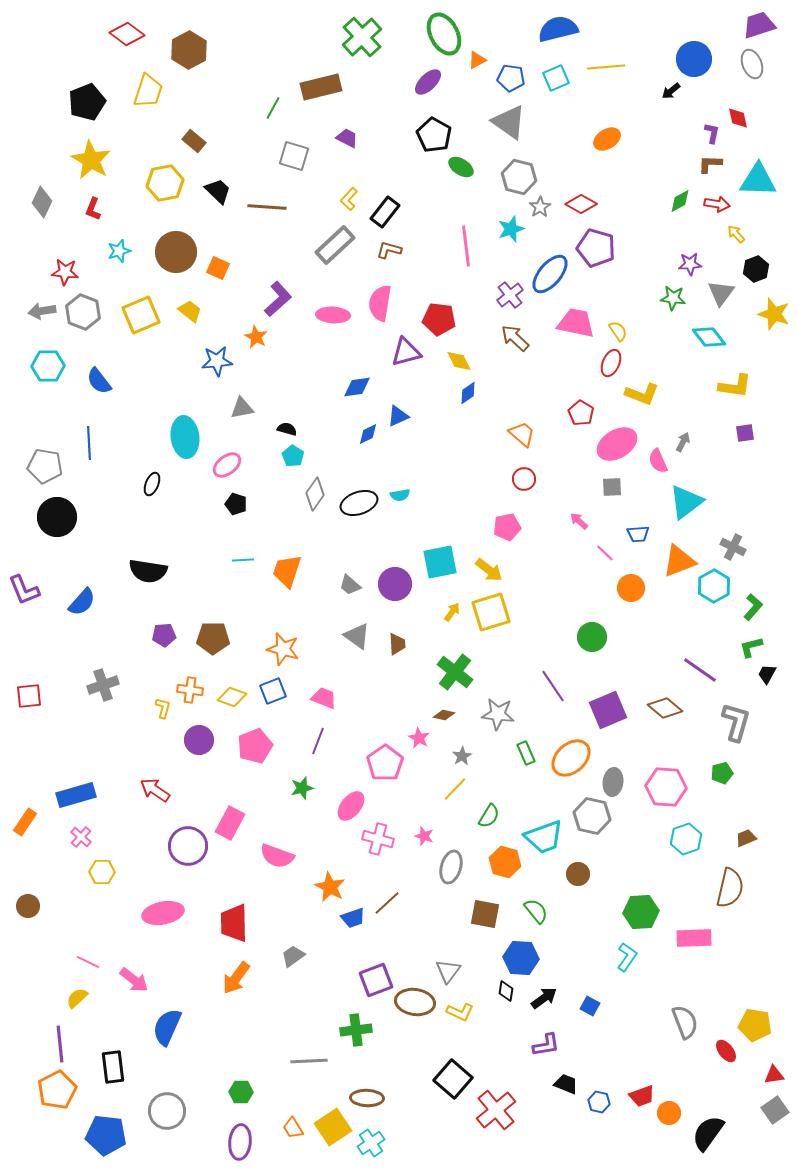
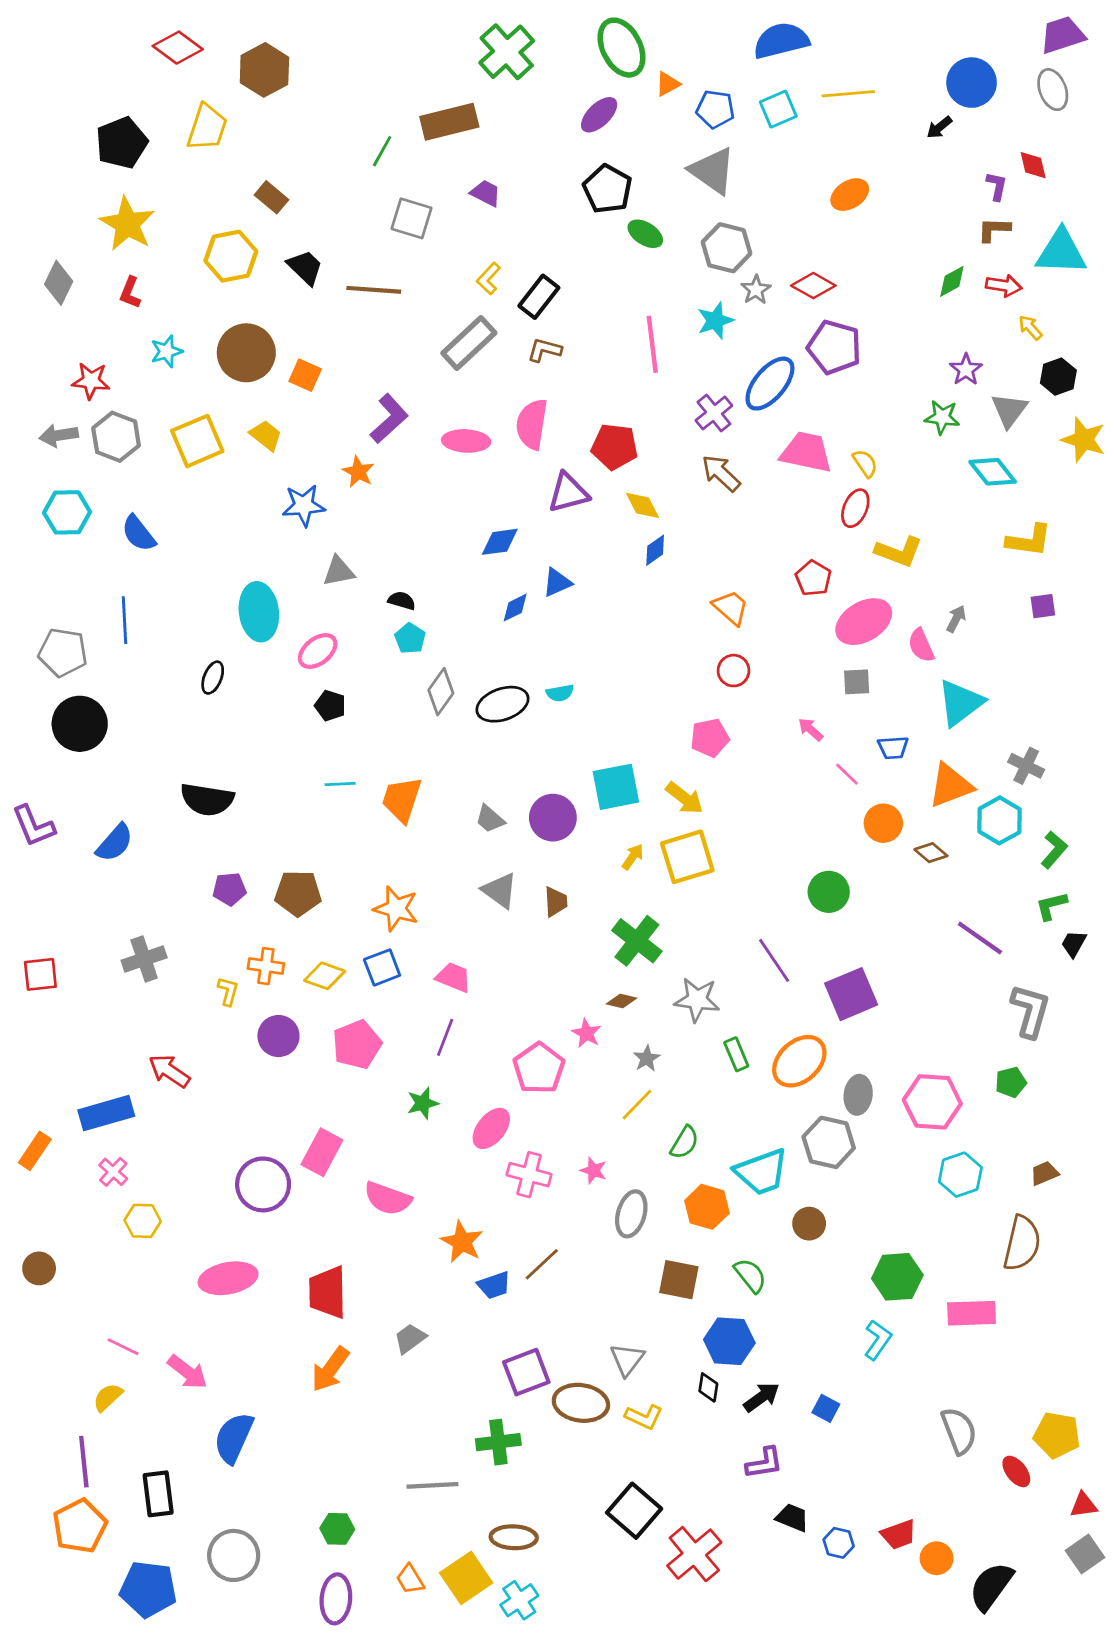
purple star: (690, 264) -> (966, 370), turned -30
brown diamond: (665, 708) -> (931, 853), moved, size x0.7
red arrow: (155, 790) -> (169, 1071), moved

